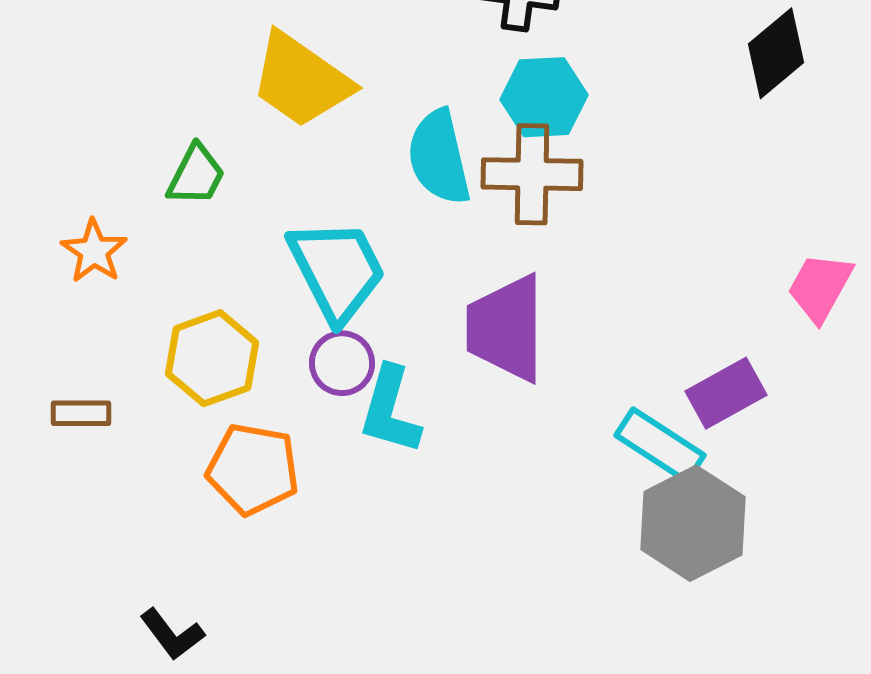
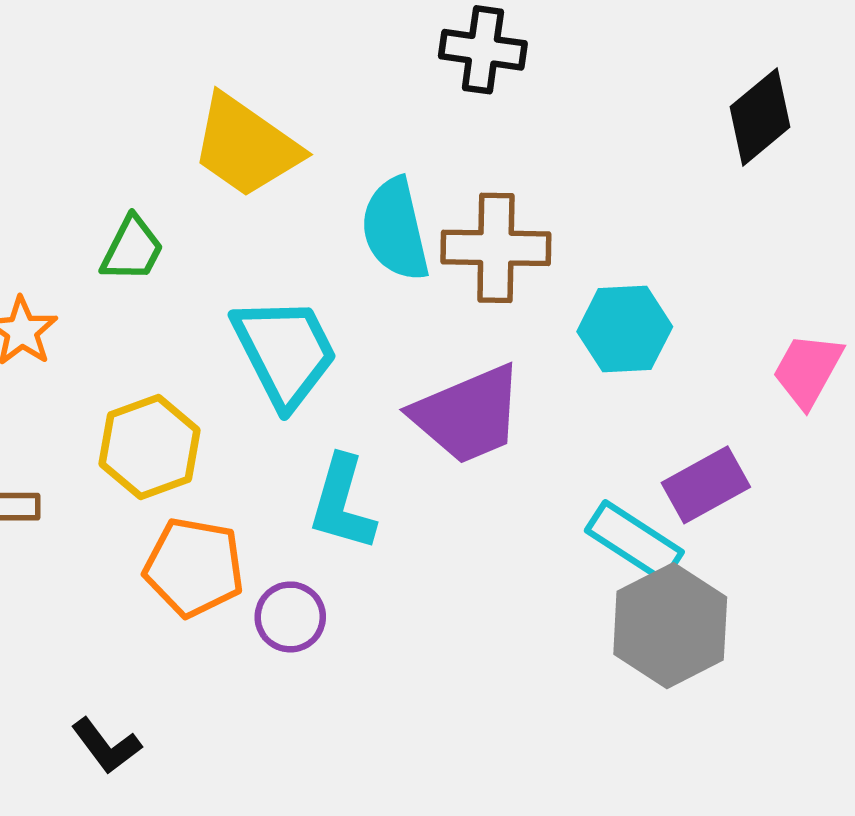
cyan hexagon: (544, 97) -> (625, 329), moved
purple trapezoid: (506, 328) -> (468, 415), turned -113
purple circle: (342, 363) -> (290, 617), moved

